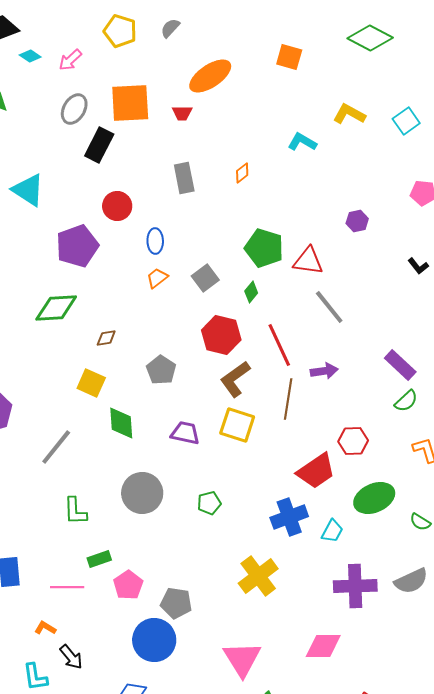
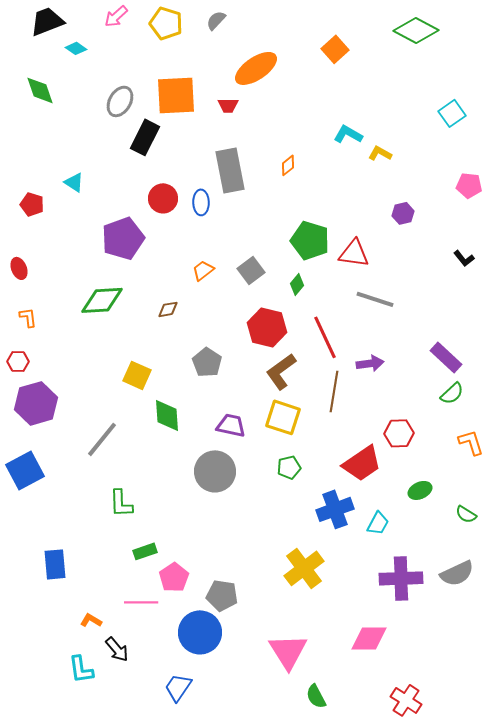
orange square: (289, 57) -> (335, 49), turned 32
pink arrow: (70, 60) -> (116, 16), moved
yellow L-shape: (349, 114) -> (380, 153), moved, size x0.7
gray rectangle: (184, 178) -> (230, 170), size x1.4
cyan triangle: (28, 190) -> (74, 182), size x0.6
blue ellipse: (155, 241) -> (201, 202), moved
gray line: (329, 307) -> (375, 299), turned -33
brown diamond: (106, 338) -> (168, 309), moved
gray circle: (142, 493) -> (215, 471), moved
green ellipse: (374, 498) -> (420, 490), size x0.6
green pentagon: (209, 503) -> (289, 467), moved
pink line: (67, 587) -> (141, 602), moved

